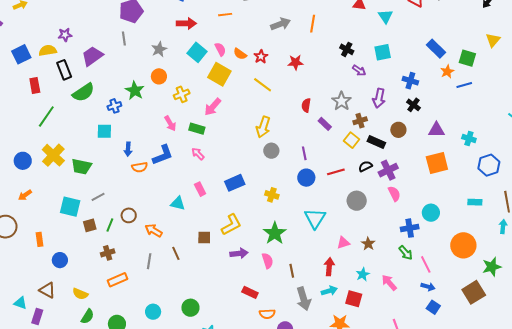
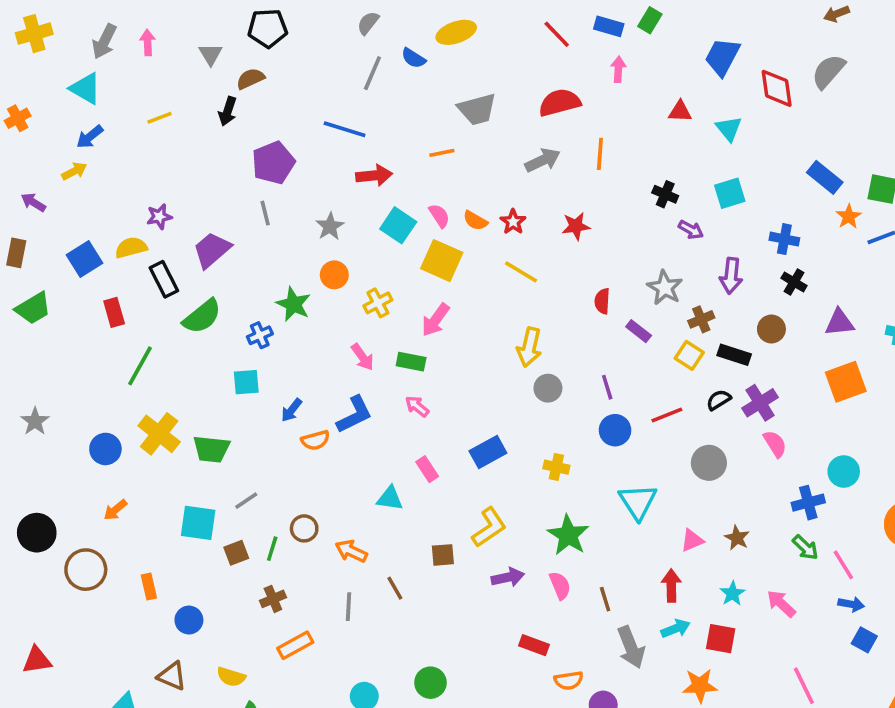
blue arrow: (128, 149) -> (292, 410), turned 40

